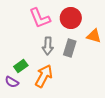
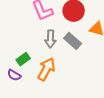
gray rectangle: (70, 48) -> (73, 41), turned -66

